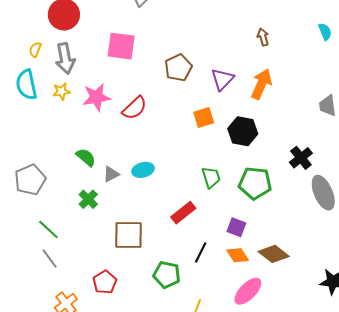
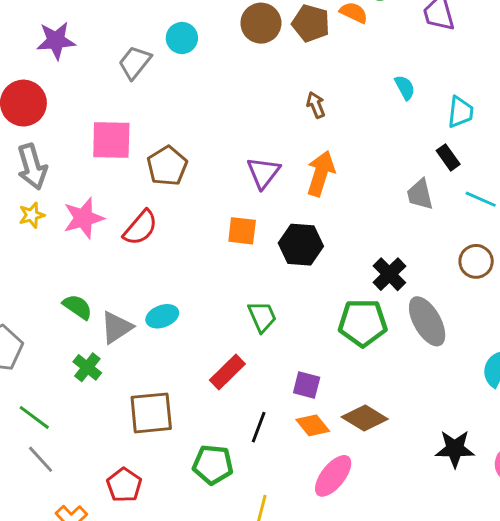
brown pentagon: (178, 68) -> (167, 166), moved
orange square: (204, 117) -> (242, 231), turned 30
gray triangle: (111, 174) -> (117, 327), size x1.4
green pentagon: (255, 183) -> (363, 323), moved

